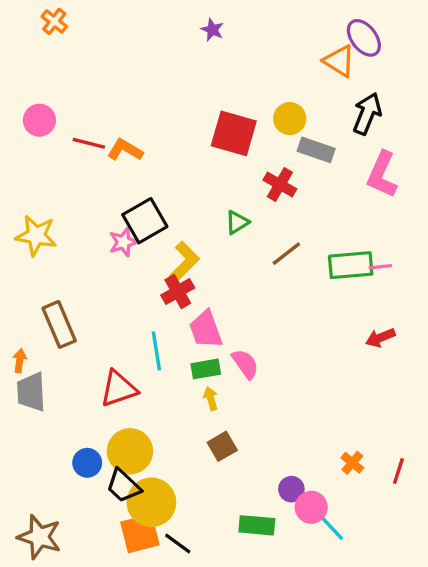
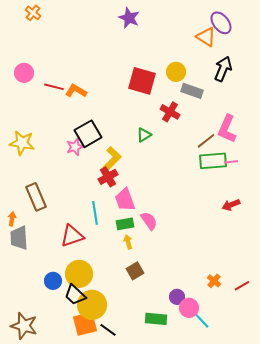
purple star: (212, 30) -> (129, 18), size x1.5
pink L-shape: (382, 175) -> (227, 129), moved
brown line: (286, 254) -> (206, 141), moved
red line: (398, 471) -> (242, 286), turned 42

